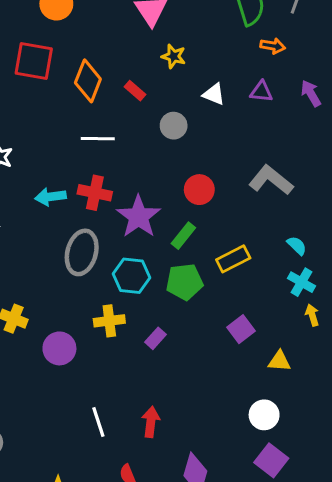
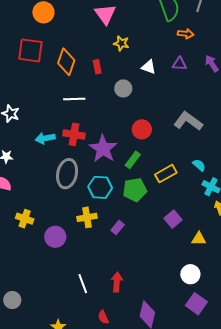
red rectangle: (135, 91) -> (97, 67), turned 40
cyan semicircle: (297, 246) -> (199, 165), moved

